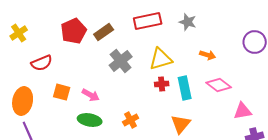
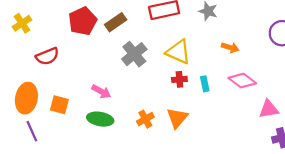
yellow triangle: (161, 59) -> (178, 52), turned 40
cyan rectangle: (185, 88) -> (205, 84), size x0.6
orange square: (62, 92) -> (59, 105), moved
orange triangle: (181, 124) -> (177, 118), moved

